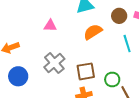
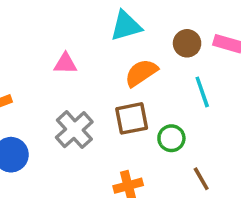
brown square: (86, 71) -> (132, 118), moved
green circle: (112, 79) -> (171, 138), moved

